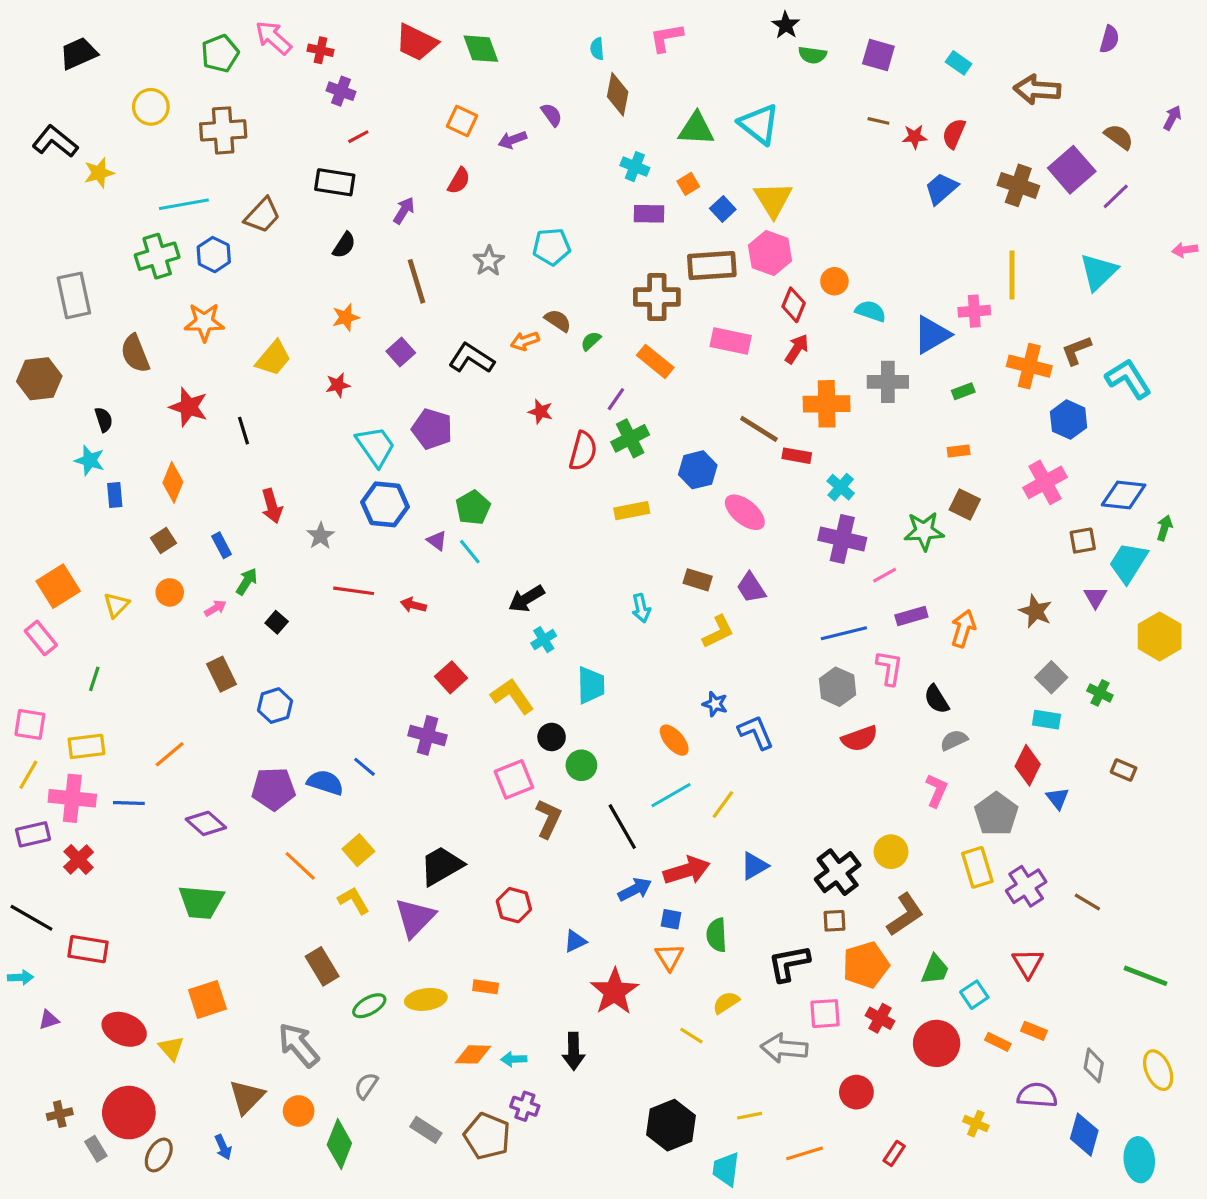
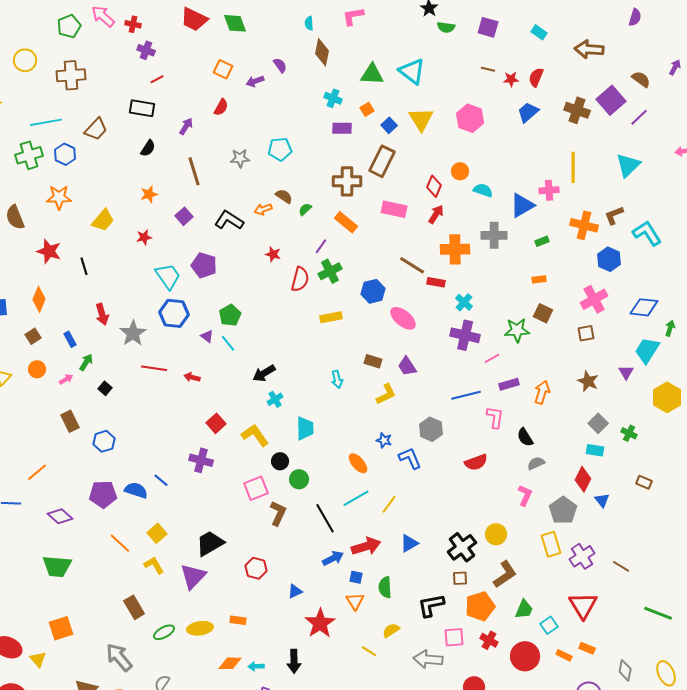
pink hexagon: (770, 253) -> (470, 118), moved
gray star: (489, 261) -> (240, 158), turned 30
brown rectangle: (712, 266) -> (382, 161), turned -60
gray star: (321, 536) -> (133, 333), size x1.5
brown square: (1083, 541) -> (586, 333), moved
gray hexagon: (838, 687) -> (431, 429), moved
red triangle: (1028, 963) -> (583, 605), size x1.4

